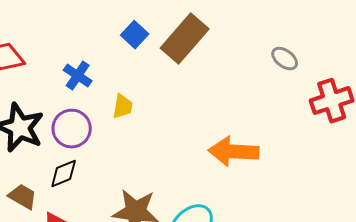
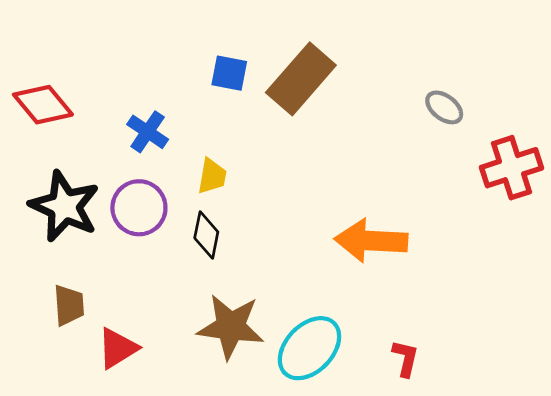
blue square: (135, 35) -> (229, 73), turned -32
black diamond: (64, 174) -> (206, 235), moved, turned -56
brown trapezoid: (23, 197) -> (69, 305), turned 56

